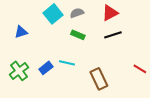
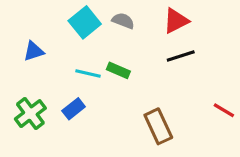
gray semicircle: (77, 13) -> (123, 21), turned 40
green rectangle: (78, 35) -> (118, 70), moved
cyan line: (67, 63) -> (88, 74), moved

